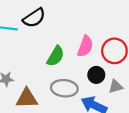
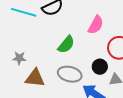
pink semicircle: (85, 46) -> (96, 25), moved

